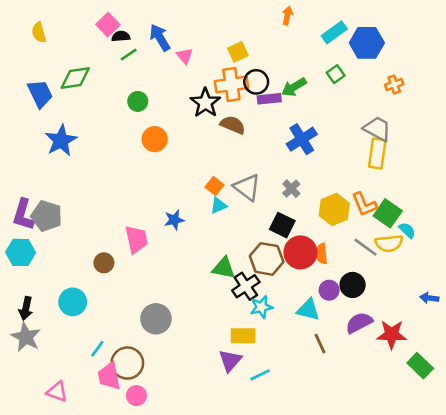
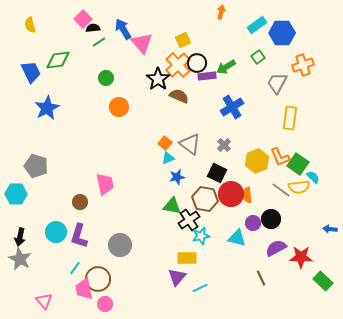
pink triangle: (185, 56) -> (142, 43), size x1.6
orange cross: (231, 84) -> (178, 65), turned -35
orange cross: (394, 84) -> (303, 65), size x1.5
gray trapezoid: (377, 129) -> (277, 83), moved, turned -90
purple L-shape: (23, 215) -> (79, 236), moved
blue star: (174, 220) -> (177, 177), moved
brown line: (320, 344) -> (261, 278), moved
pink triangle: (57, 392) -> (44, 301), turned 30

